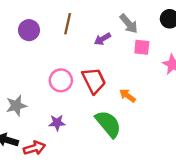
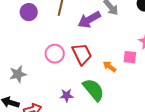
purple arrow: (102, 39) -> (89, 20), size x1.6
pink square: (142, 47) -> (130, 57), moved
purple star: (57, 123) -> (67, 95), moved

